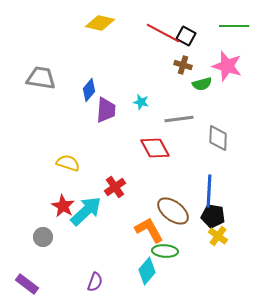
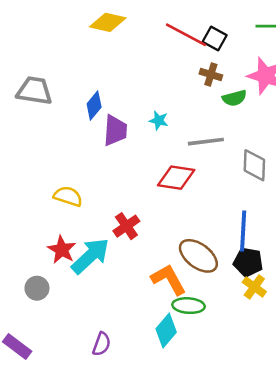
red diamond: (155, 148) -> (176, 178), turned -52

